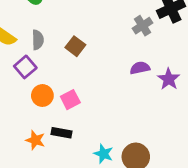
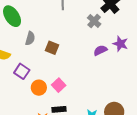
gray semicircle: (38, 40) -> (30, 38), moved, turned 32
purple star: (169, 79) -> (120, 44), moved

